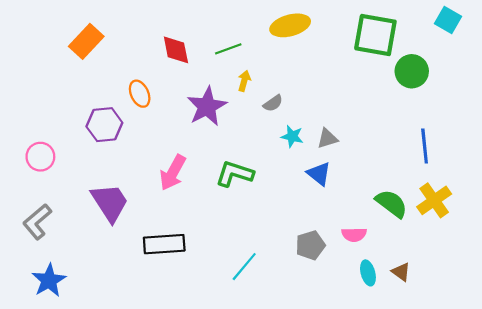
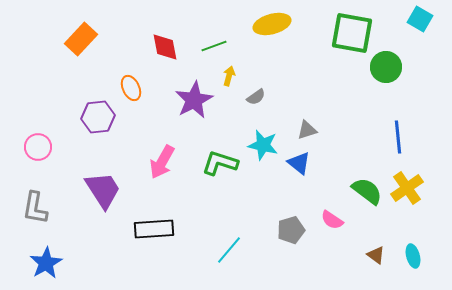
cyan star: (292, 136) -> (263, 145), moved, size x1.4
gray L-shape: (37, 222) -> (35, 208), turned -40
pink semicircle: (354, 235) -> (332, 220), turned 35
cyan ellipse: (368, 273) -> (413, 256), moved

